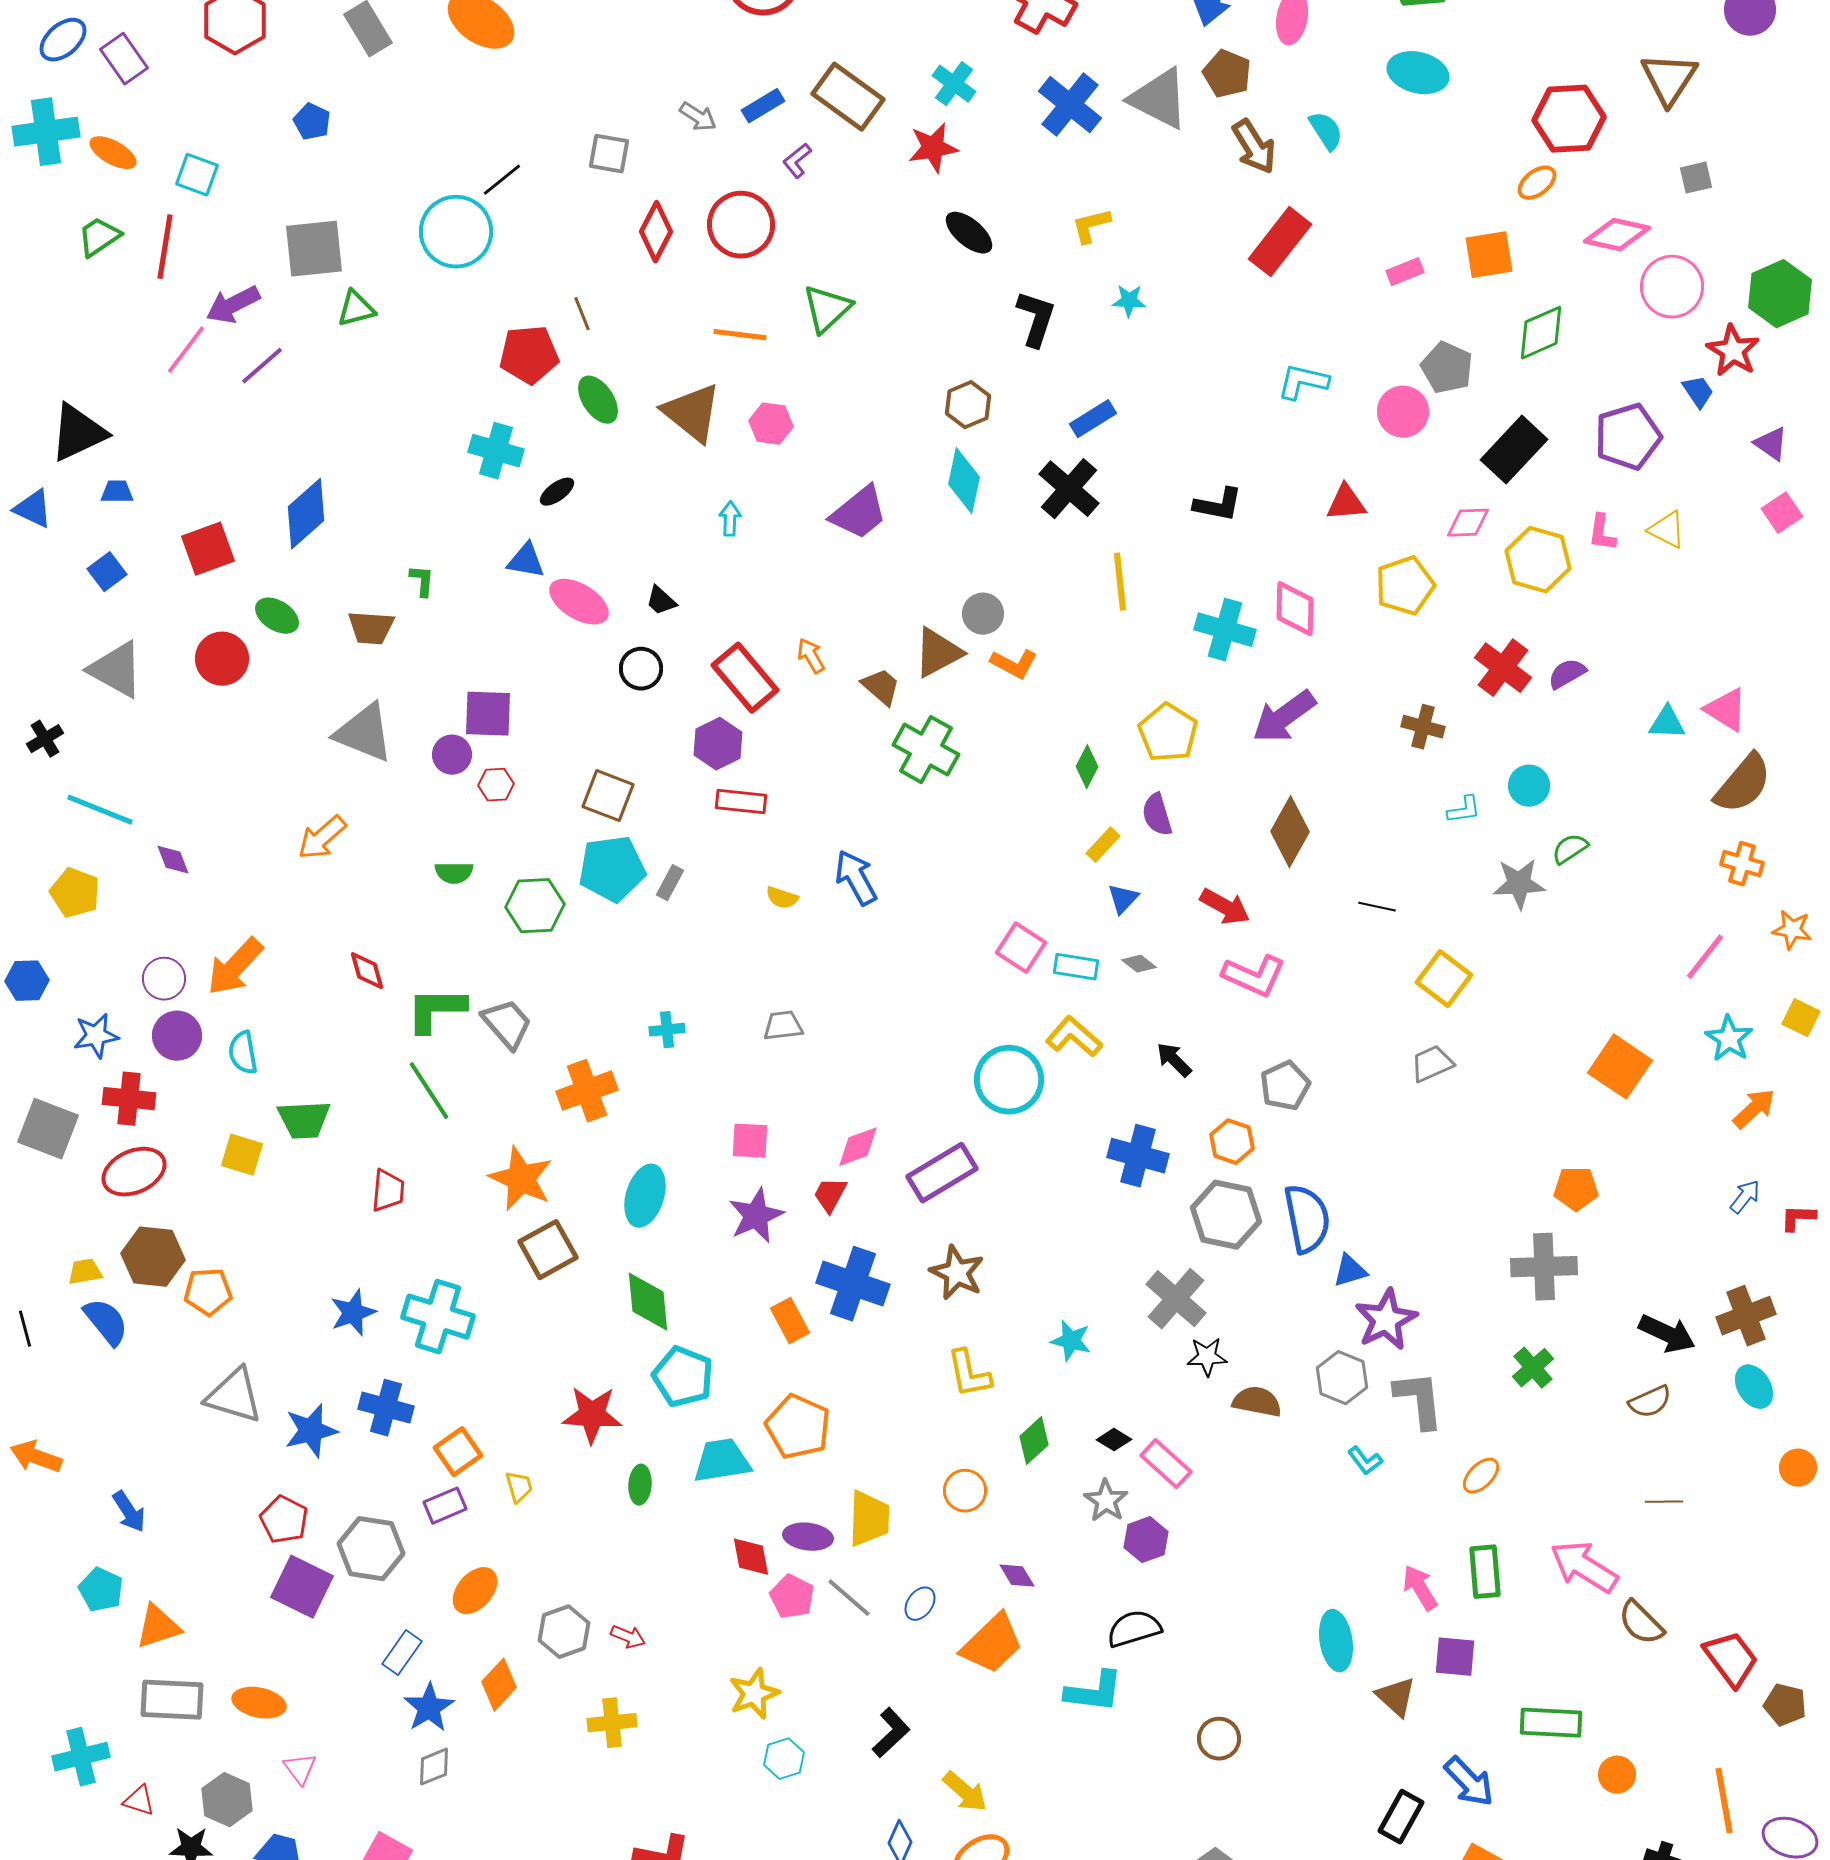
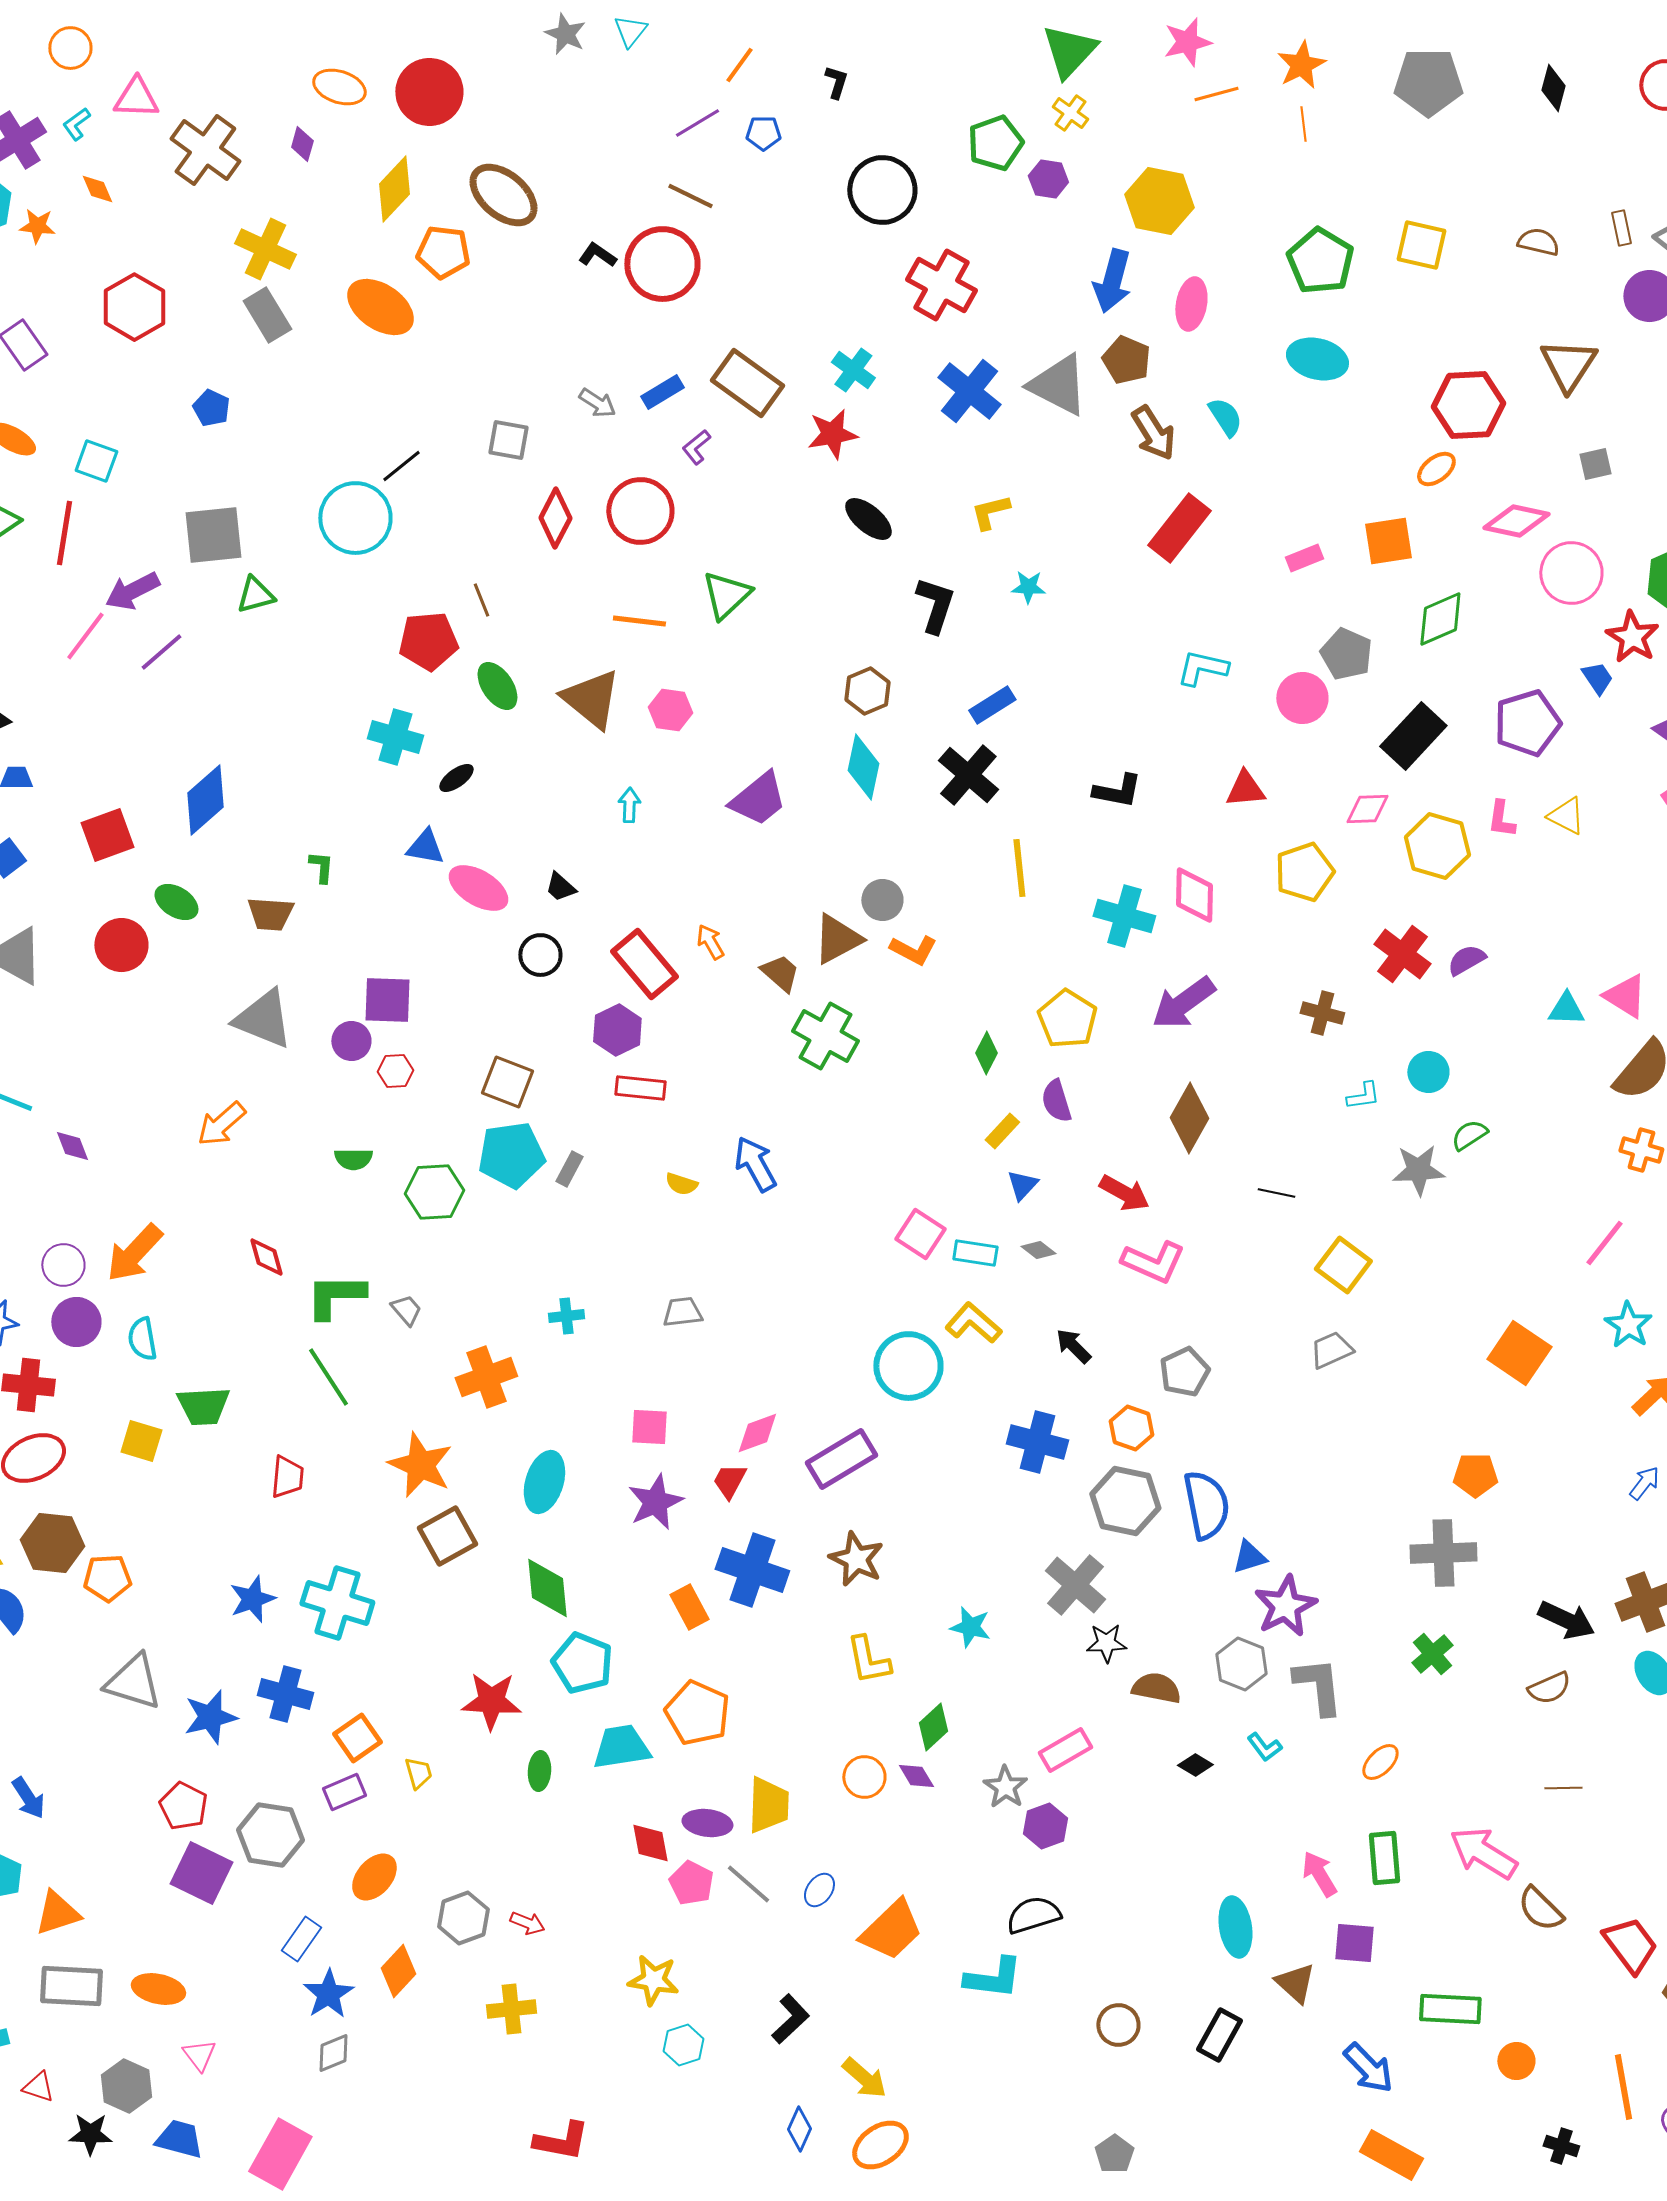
gray trapezoid: (507, 1024) -> (406, 1310), size x0.6
black diamond: (1114, 1440) -> (1195, 1765), moved
pink rectangle: (1166, 1464) -> (1065, 1750), turned -72
purple diamond: (1017, 1576) -> (916, 1776), moved
yellow star: (754, 1694) -> (653, 1980), turned 30
black rectangle: (1401, 1817) -> (1219, 2035), moved

